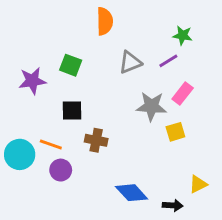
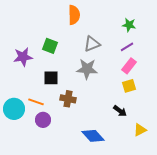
purple line: (168, 61) -> (127, 47), moved
gray star: (151, 106) -> (87, 69), moved
yellow square: (175, 132) -> (129, 86), moved
black arrow: (173, 205) -> (120, 111), moved, turned 32

